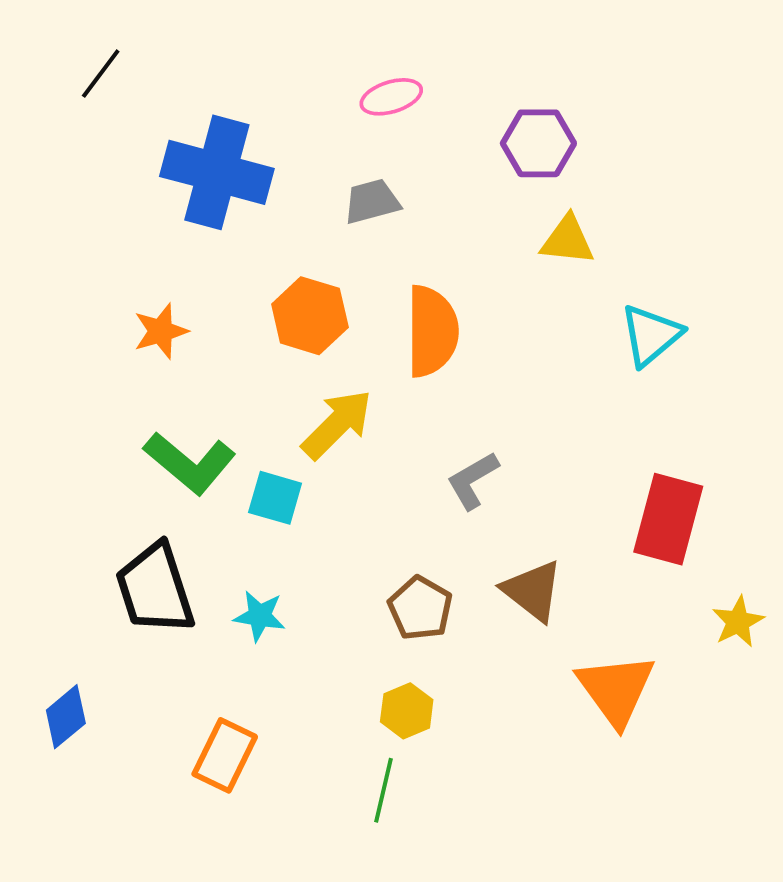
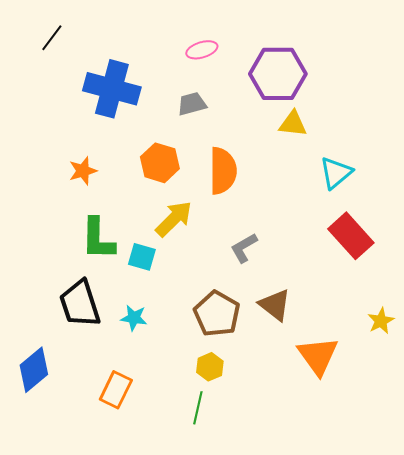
purple hexagon: (538, 143) -> (278, 74), size x1.5
green L-shape: (190, 463) -> (98, 239), turned 51
red rectangle: (668, 519) -> (351, 236), moved, turned -57
brown pentagon: (420, 608) -> (217, 314), size x1.4
blue diamond: (66, 717) -> (34, 370), size x1.4

